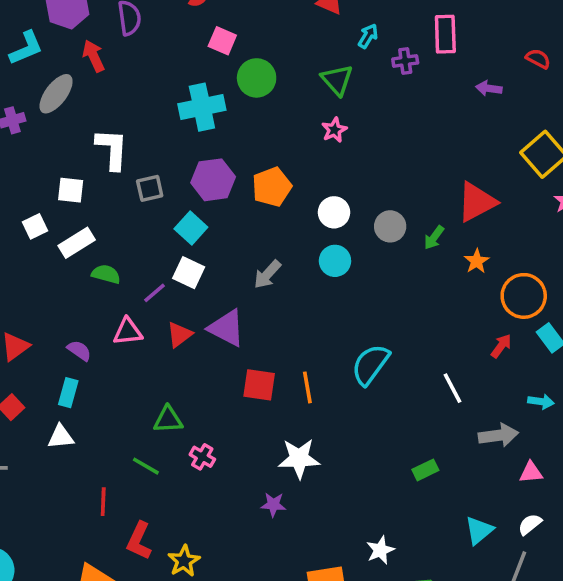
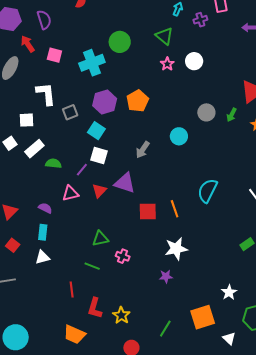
pink square: (222, 41) -> (54, 55), moved
white circle: (334, 212) -> (194, 61), moved

